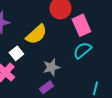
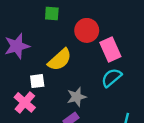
white square: (16, 53) -> (37, 81), turned 32

